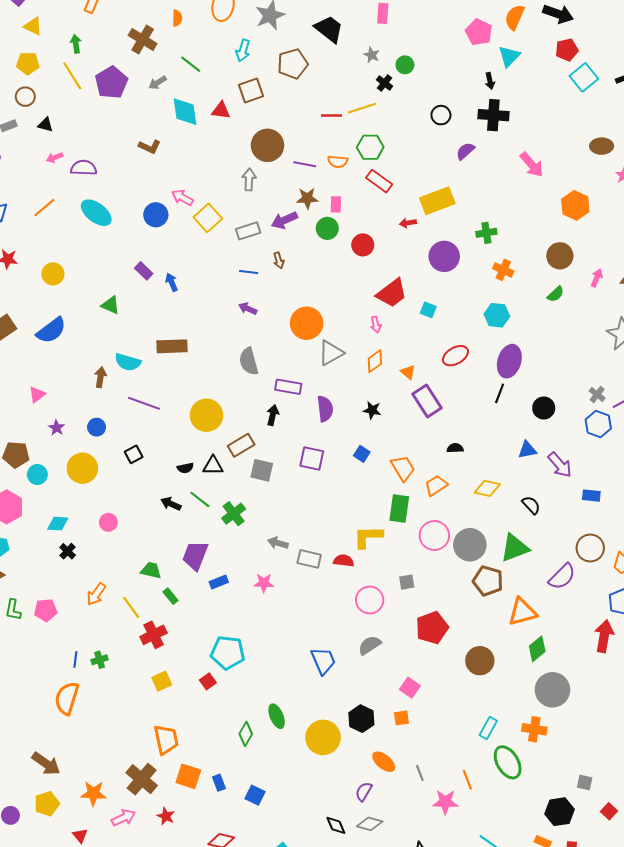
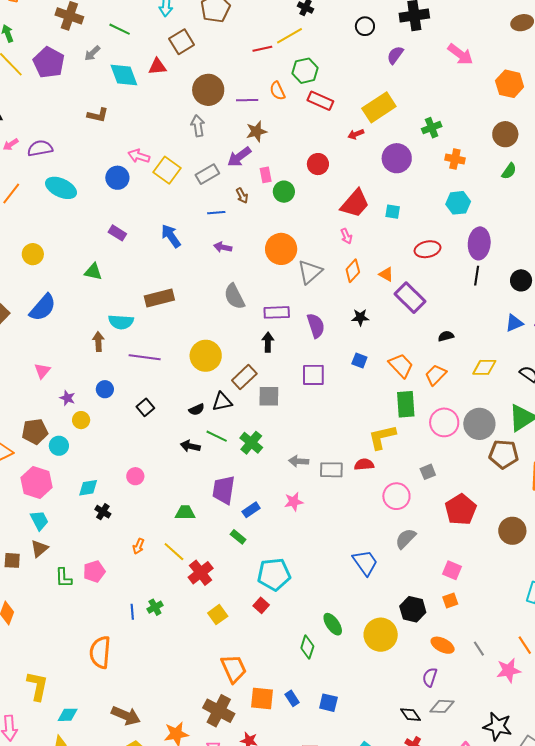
orange semicircle: (338, 162) -> (277, 91), turned 72
pink rectangle: (336, 204) -> (266, 175), moved
green circle: (327, 228) -> (284, 192), moved
blue arrow: (172, 282) -> (171, 236), moved, size x1.4
red ellipse: (455, 356) -> (427, 249), turned 30
yellow circle: (82, 468) -> (81, 420), moved, size x0.6
orange arrow: (96, 594) -> (138, 546), size x0.7
green rectangle: (171, 596) -> (238, 537), moved
orange semicircle: (67, 698) -> (100, 652), moved

